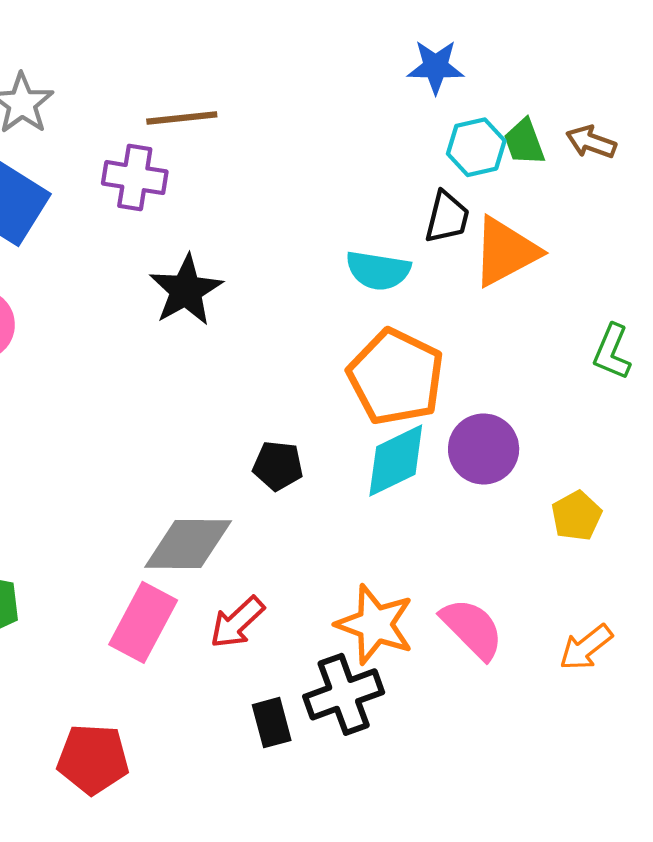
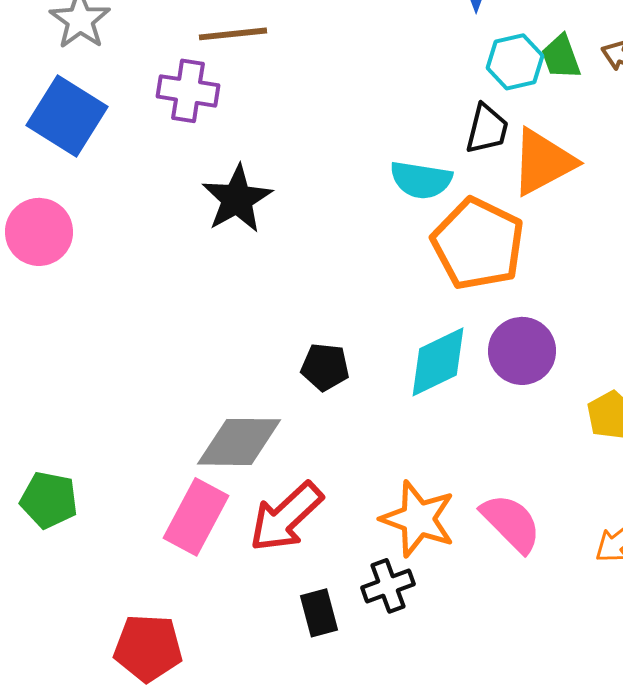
orange pentagon: (396, 377) -> (478, 244), moved
red arrow: (237, 622) -> (286, 517), size x1.4
black cross: (344, 694) -> (388, 586), size x0.7

